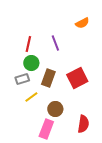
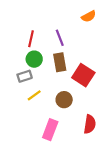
brown rectangle: (48, 78) -> (60, 62), moved, turned -30
red square: (77, 78) -> (83, 75), turned -30
brown circle: (55, 109) -> (64, 100), moved

